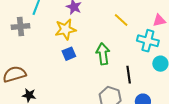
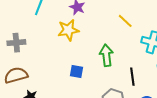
gray cross: (21, 26) -> (16, 43), moved
blue square: (69, 54) -> (77, 72), moved, turned 32

